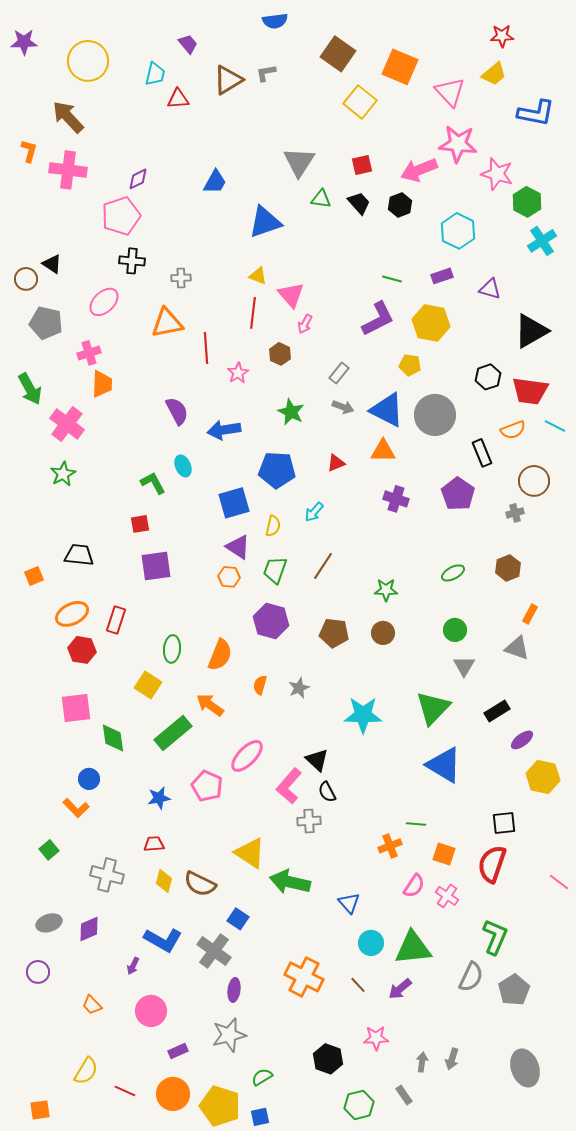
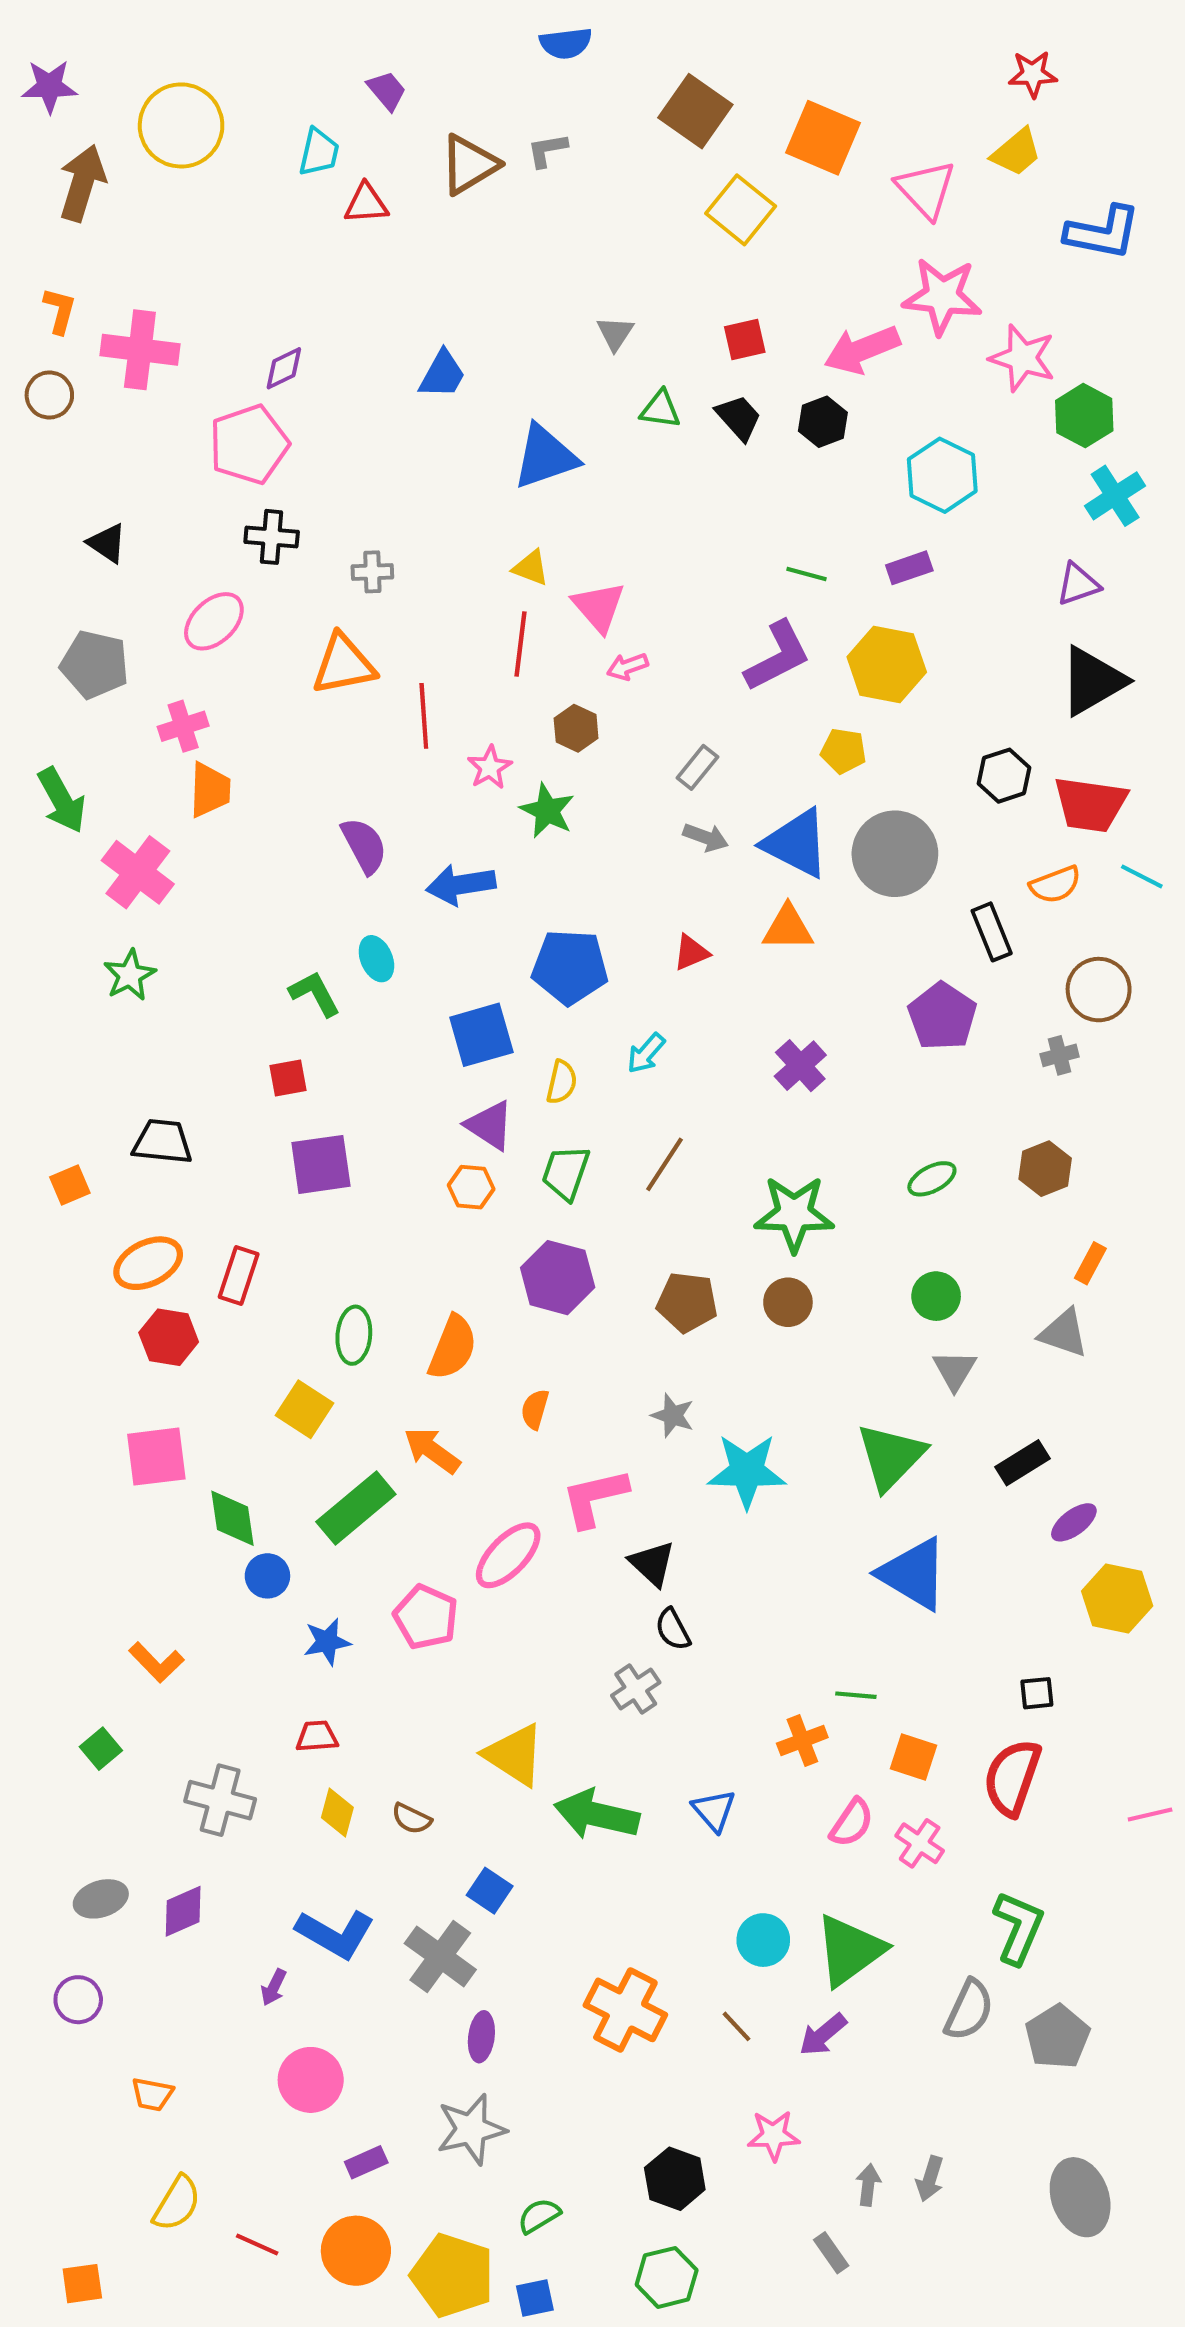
brown arrow: (68, 117) -> (82, 183), moved, turned 60
gray triangle: (299, 162) -> (615, 333), size x0.6
brown circle: (26, 279) -> (49, 395), moved
purple triangle: (490, 289) -> (1078, 584), moved, turned -35
pink arrow: (305, 324) -> (627, 667), turned 42
green star: (291, 412) -> (547, 811), moved
purple cross: (396, 499) -> (800, 1066), moved, turned 30
green star: (386, 590) -> (794, 1214), size x1.6
gray star: (299, 688) -> (673, 1415), moved, turned -30
blue circle: (89, 779) -> (267, 1576), moved
pink L-shape: (289, 786) -> (595, 1498), moved, turned 36
gray cross: (309, 821) -> (636, 1689), turned -30
black square: (504, 823) -> (1037, 1693), size x0.7
pink line: (559, 882) -> (1150, 1815), turned -50
brown semicircle: (200, 884) -> (411, 1819), size x0.6
blue triangle: (349, 903) -> (714, 1810), moved
green triangle: (413, 948) -> (850, 1950), turned -30
orange trapezoid: (92, 1005) -> (152, 2094), moved, turned -35
green hexagon: (359, 1105) -> (667, 2277), moved

